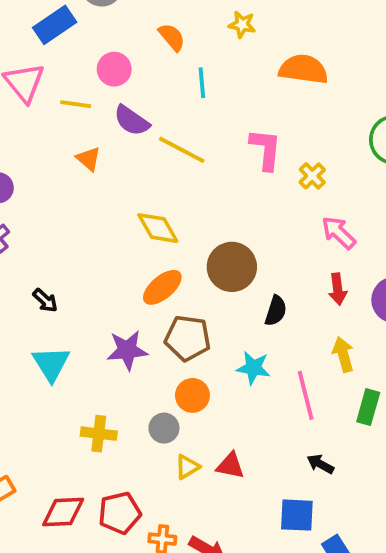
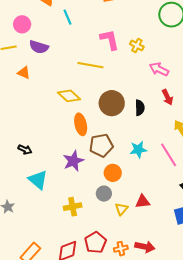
yellow line: (182, 150) -> (90, 65), moved
orange ellipse: (162, 287) -> (81, 124), turned -45
black semicircle: (276, 311) -> (140, 108), moved

